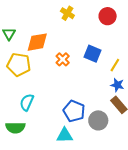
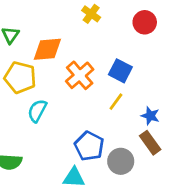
orange cross: (63, 59) -> (80, 75), size x1.5
yellow line: (115, 65) -> (116, 102), moved
cyan semicircle: (27, 102) -> (37, 111), moved

